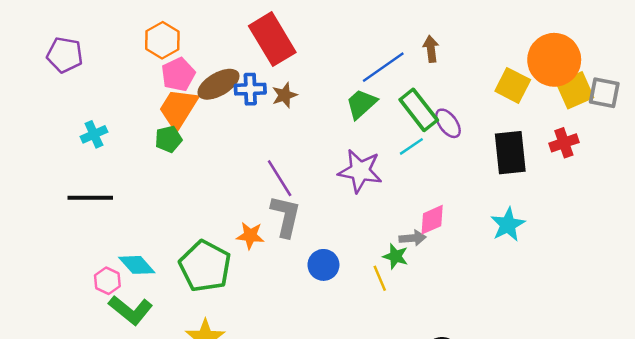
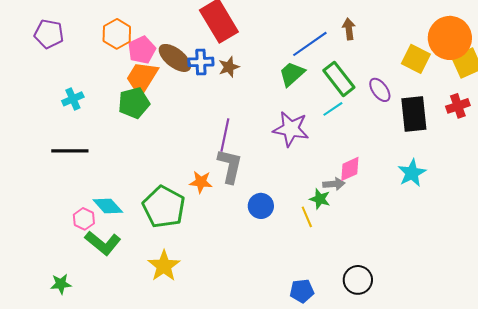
orange hexagon: (162, 40) -> (117, 34), moved
brown ellipse: (219, 84) -> (175, 58), turned 68
purple ellipse: (448, 123) -> (380, 90), moved
green pentagon: (168, 139) -> (134, 103), size x1.4
purple line: (280, 178) -> (225, 135), turned 44

